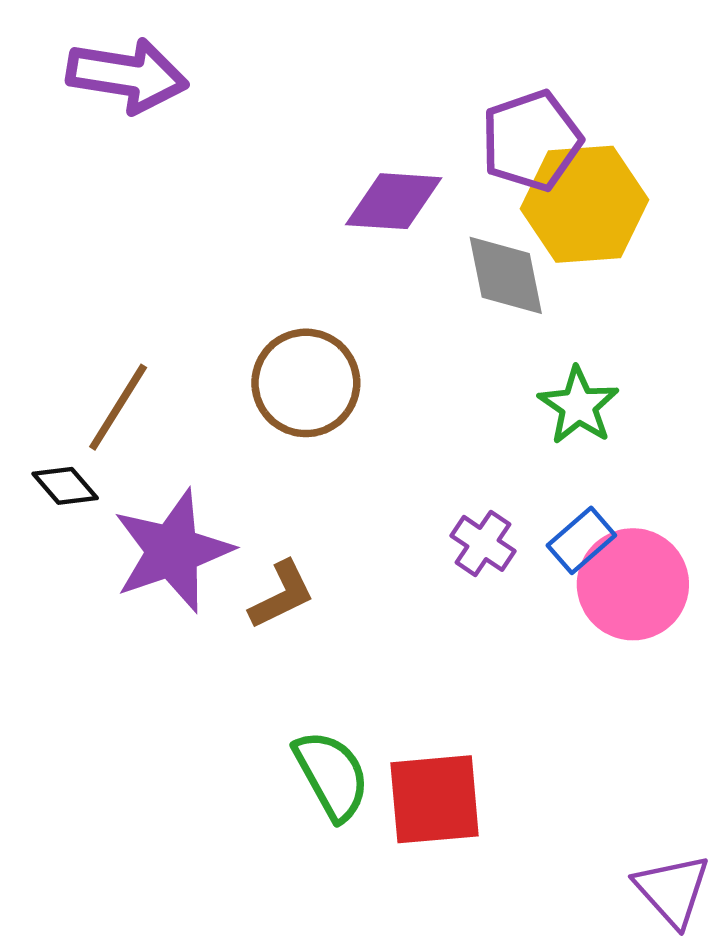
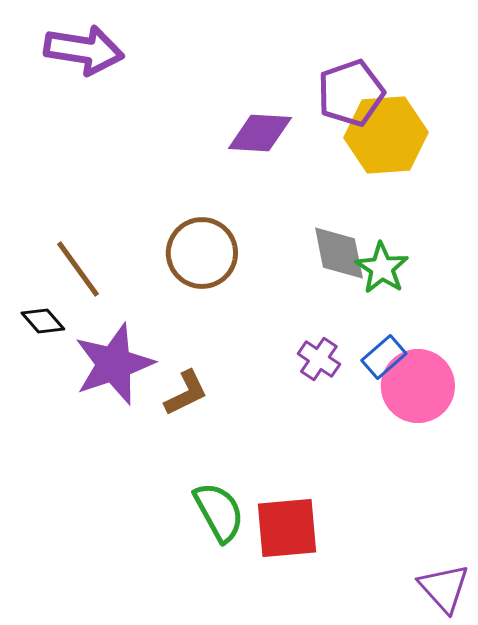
gray diamond: (506, 275) -> (339, 253), moved
brown line: (118, 407) -> (78, 269), turned -68

